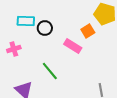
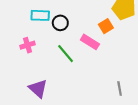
green line: (50, 71) -> (66, 54), moved

